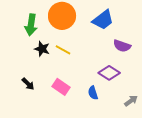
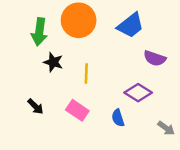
yellow line: (63, 50) -> (86, 74), moved, turned 63
gray arrow: (131, 101) -> (166, 128), turned 72

